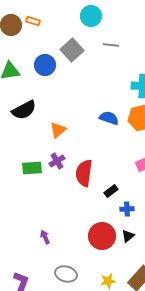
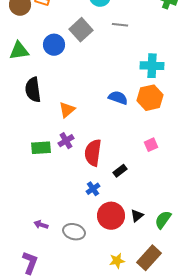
black semicircle: (24, 110) -> (33, 90), turned 110
blue cross: (127, 209) -> (93, 189), moved, turned -32
purple arrow: (45, 237) -> (41, 225), moved, turned -48
gray ellipse: (66, 274) -> (74, 232), moved

